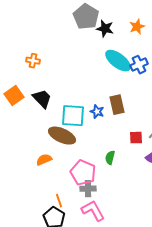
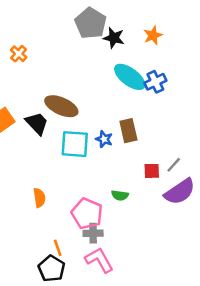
orange cross: (33, 61) -> (19, 54), moved, turned 32
brown ellipse: (62, 136) -> (61, 106), moved
green semicircle: (110, 158) -> (120, 195), turned -96
orange semicircle: (44, 160) -> (39, 198), turned 105

